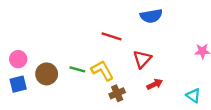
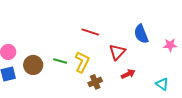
blue semicircle: (151, 16) -> (141, 34), moved, turned 78
yellow L-shape: (102, 71) -> (82, 62), turned 55

